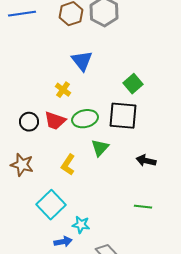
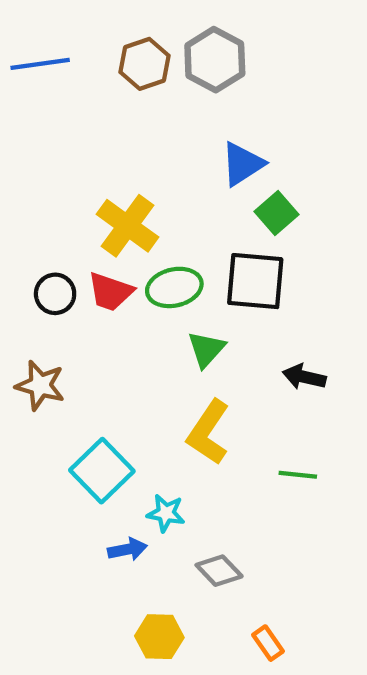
blue triangle: (82, 61) -> (242, 164), moved, turned 35
yellow cross: (63, 90) -> (127, 226), size x1.8
yellow L-shape: (68, 165) -> (208, 432), moved, size x1.4

